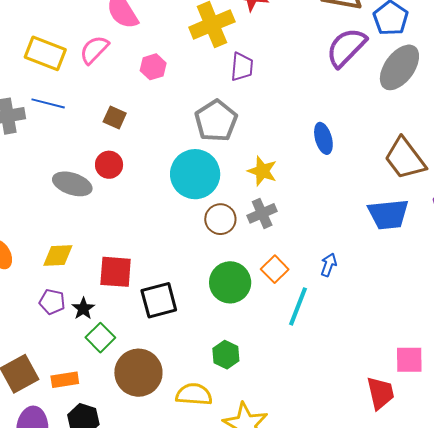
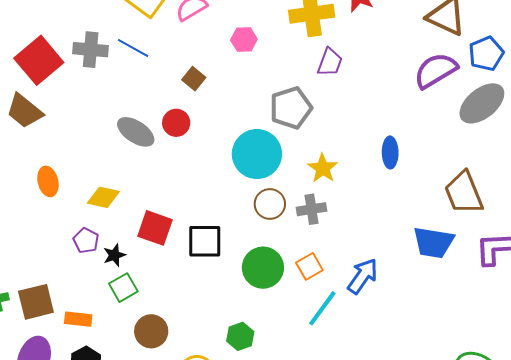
blue arrow: (329, 265) -> (363, 276), size x1.6
black square: (159, 300) -> (205, 241), moved
brown circle: (138, 373) -> (151, 331), size x0.7

